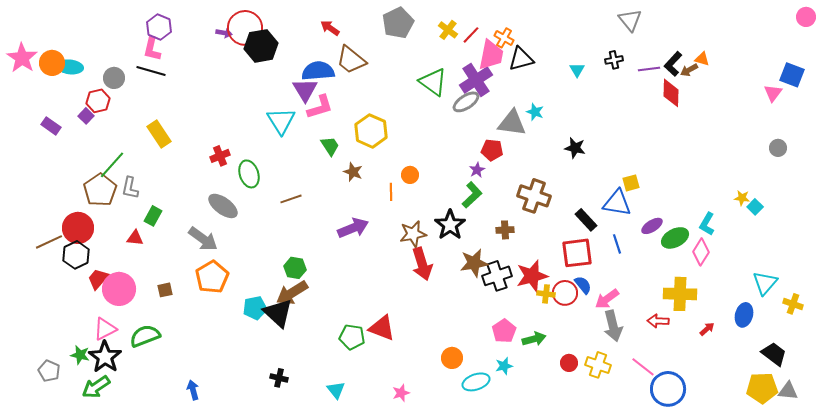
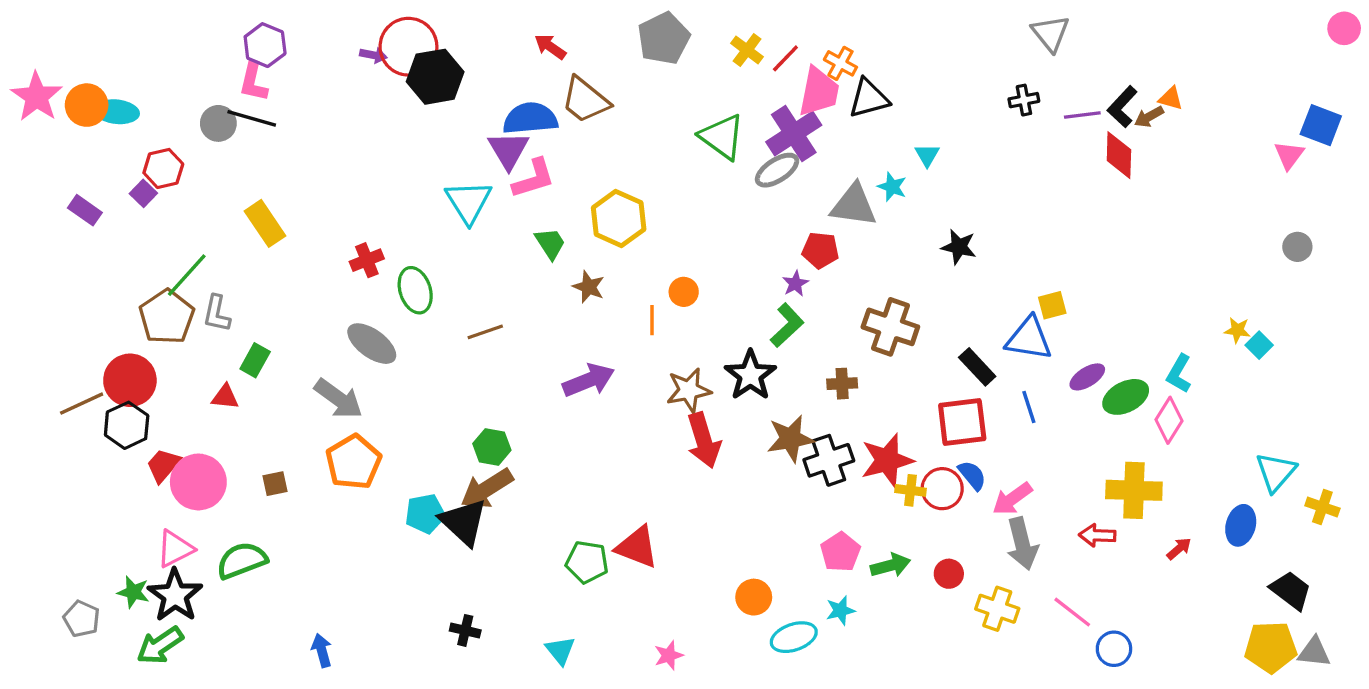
cyan triangle: (577, 70) -> (927, 155), moved
gray circle: (114, 78) -> (218, 123), moved
red circle: (569, 363) -> (949, 574), moved
blue circle: (668, 389) -> (1114, 649), size x0.6

